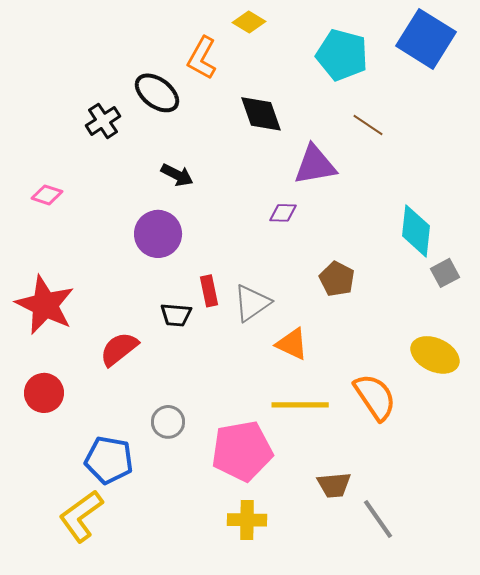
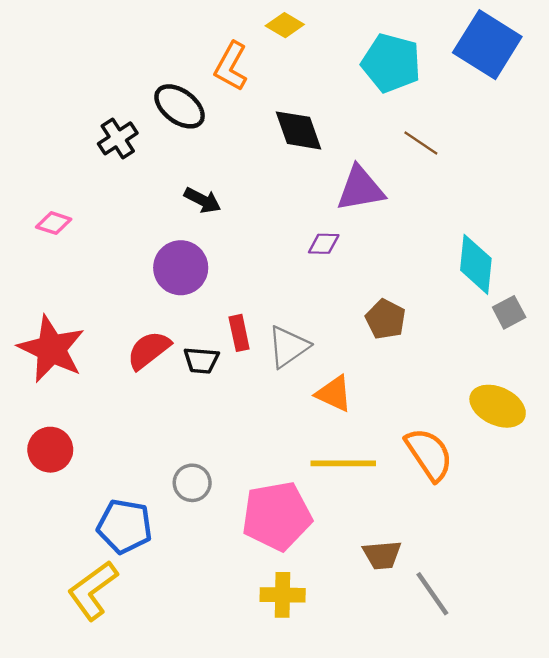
red semicircle: (119, 349) -> (149, 350), moved

